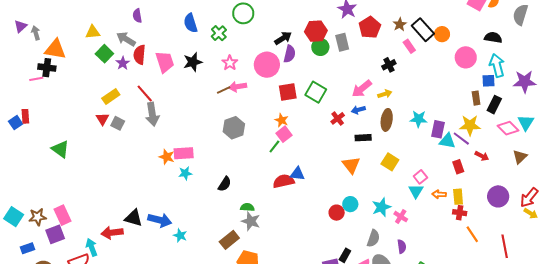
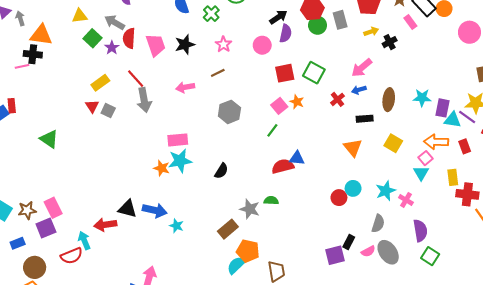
pink circle: (267, 65) -> (262, 45), size x0.7
pink arrow: (238, 87) -> (185, 87), moved
yellow arrow: (385, 94) -> (371, 32), moved
orange star: (282, 120) -> (297, 102), moved
pink square: (284, 134) -> (279, 106), moved
orange star: (167, 157) -> (162, 168), moved
cyan star: (185, 173) -> (180, 161), size x1.6
orange arrow: (439, 194) -> (436, 142), moved, size x1.6
yellow rectangle: (458, 197) -> (453, 177), moved
green semicircle: (247, 207) -> (271, 200), moved
red cross: (460, 213) -> (467, 194), size x1.5
purple semicircle: (402, 247) -> (420, 231), moved, size x1.5

